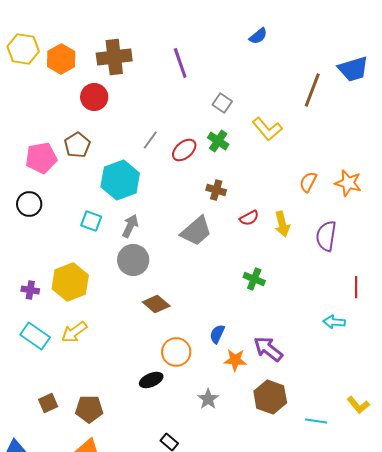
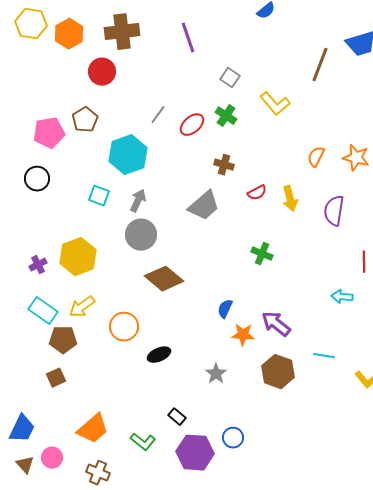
purple cross: (30, 290) -> (38, 265), turned -36
brown diamond: (156, 304) -> (164, 279), size x1.4
orange circle: (176, 352) -> (124, 327), moved
brown pentagon: (89, 409) -> (63, 340), moved
cyan line: (316, 421) -> (324, 356), moved

